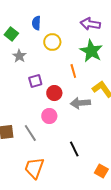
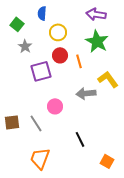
purple square: (35, 81) -> (41, 71), size x1.5
red circle: (54, 93) -> (60, 55), moved

